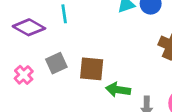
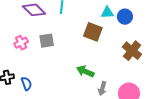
brown square: (92, 69) -> (93, 32), moved

